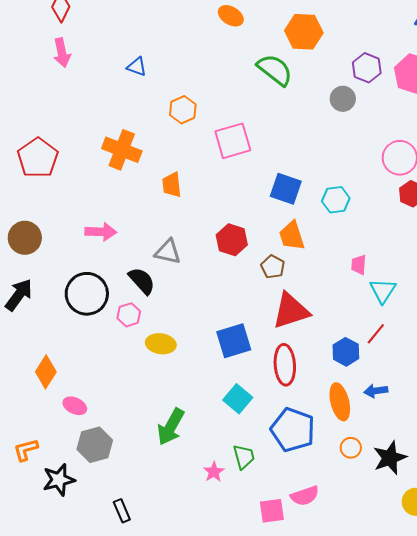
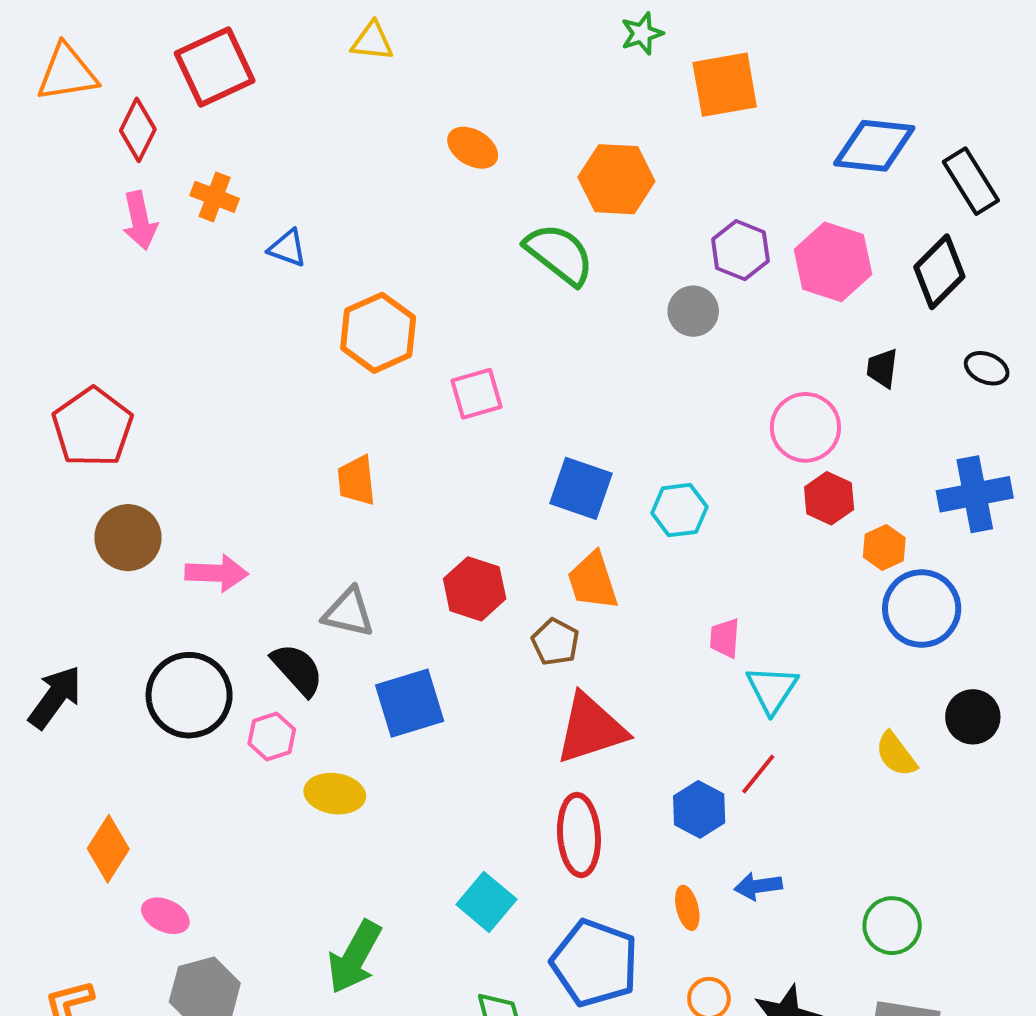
orange hexagon: (183, 110) -> (378, 333), size x1.4
pink square: (233, 141) -> (477, 394), size x0.7
orange cross: (122, 150) -> (215, 197), moved, size x0.6
brown circle: (25, 238) -> (128, 538), moved
blue square: (234, 341) -> (410, 703), moved
orange ellipse: (340, 402) -> (687, 908), size x0.6

